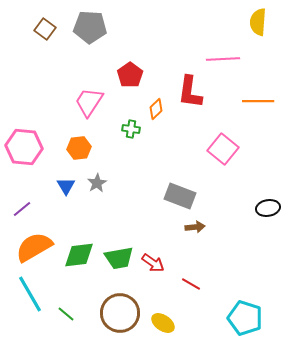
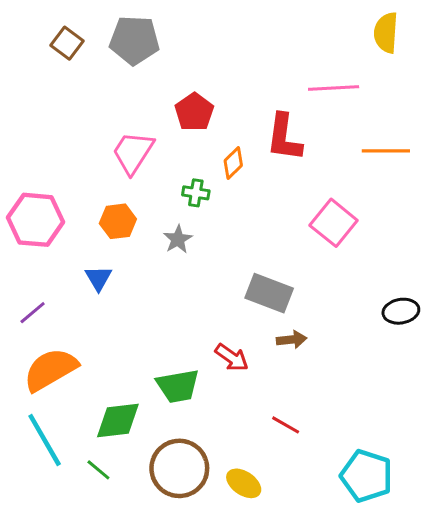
gray star: (97, 183) -> (178, 239), moved
green diamond: (79, 255) -> (118, 420), moved
red arrow: (153, 263) -> (232, 358), moved

